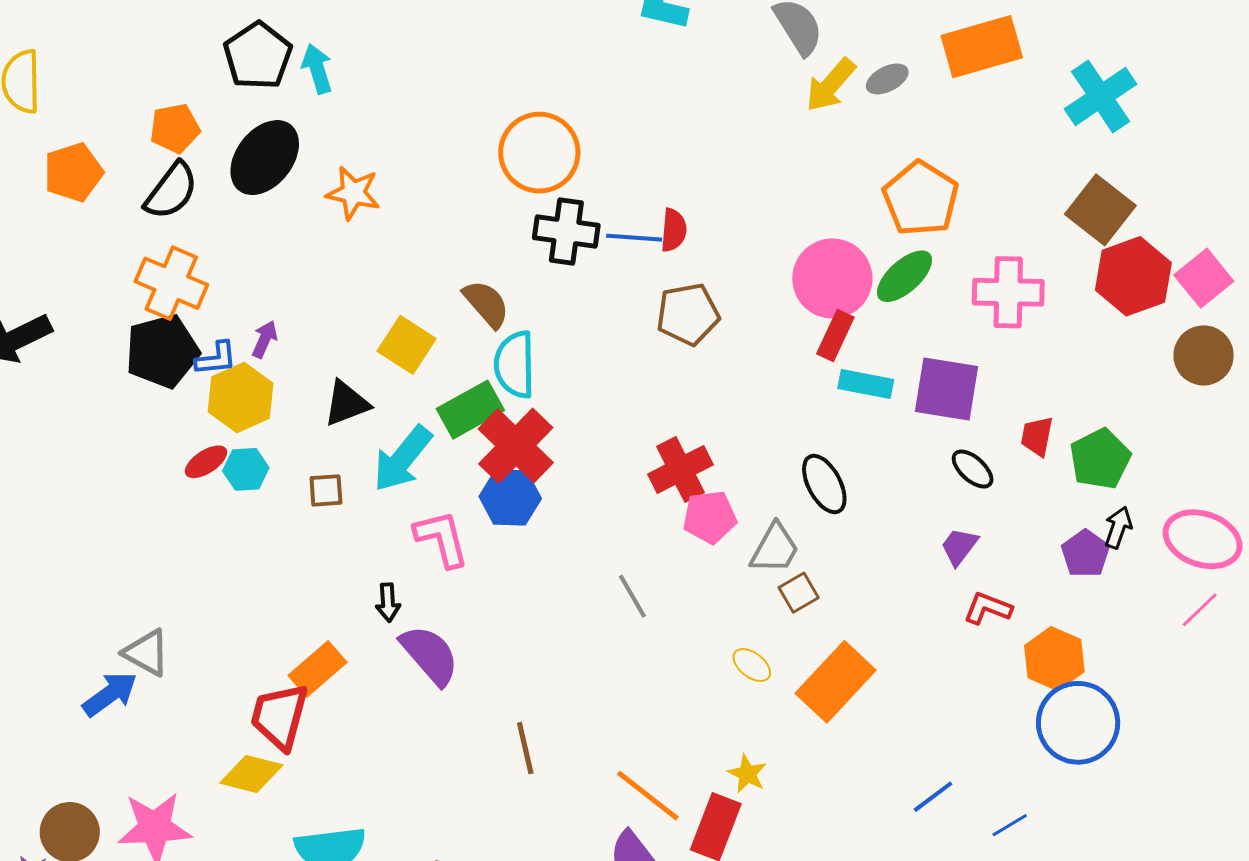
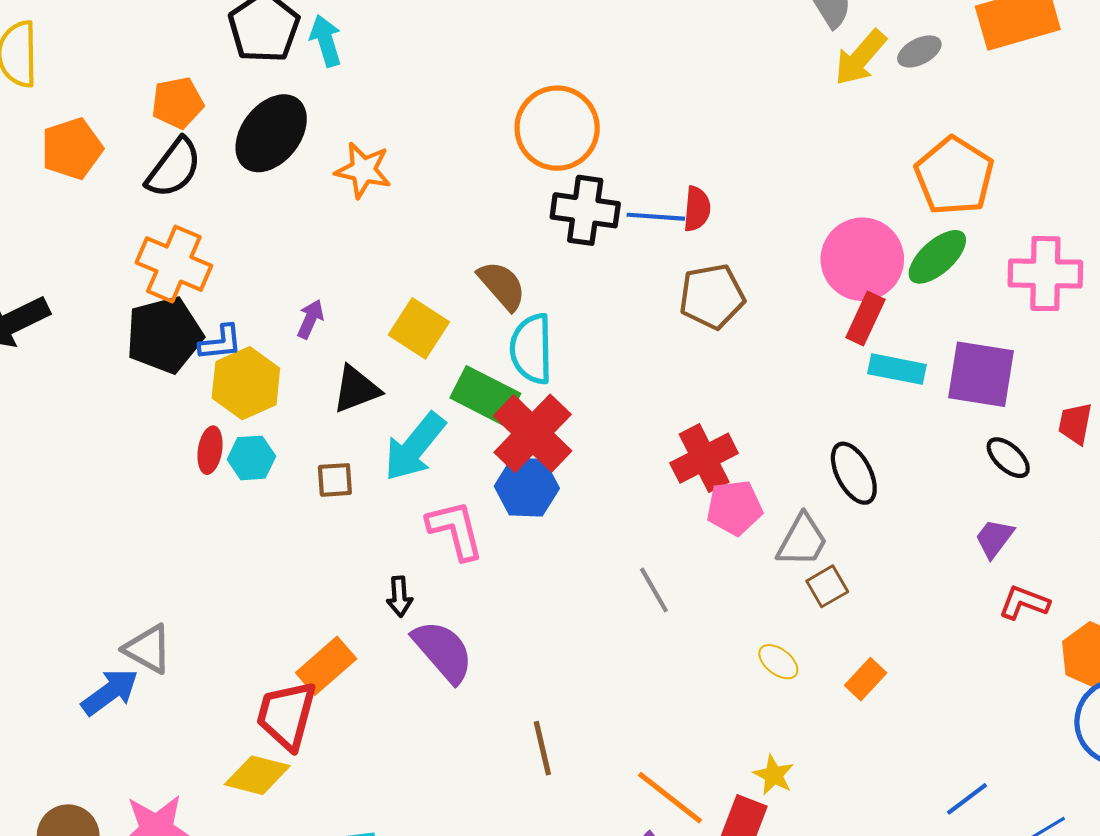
purple arrow: (265, 339) -> (310, 319), moved
green rectangle: (470, 410) -> (485, 396), turned 56
red ellipse: (206, 462) -> (210, 450), turned -48
orange rectangle: (836, 682) -> (866, 679), size x0.5

